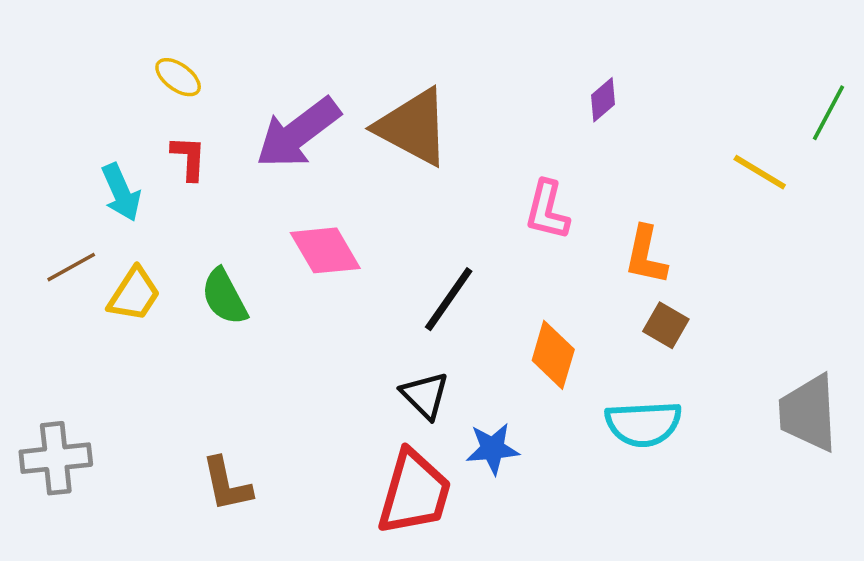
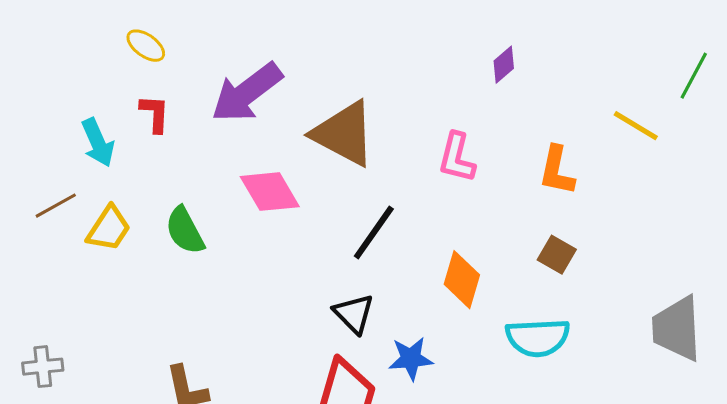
brown triangle: (413, 127) -> (344, 134), moved
orange L-shape: (646, 255) -> (557, 171), moved
gray cross: (56, 458) -> (43, 367), size x0.7

